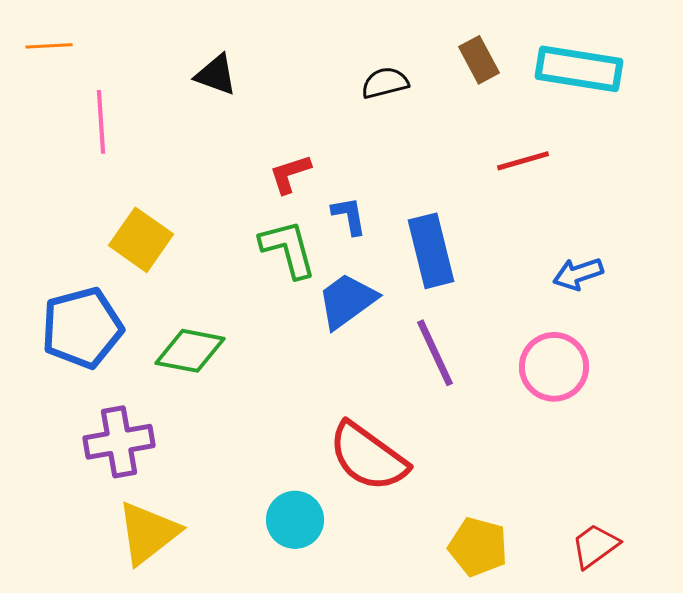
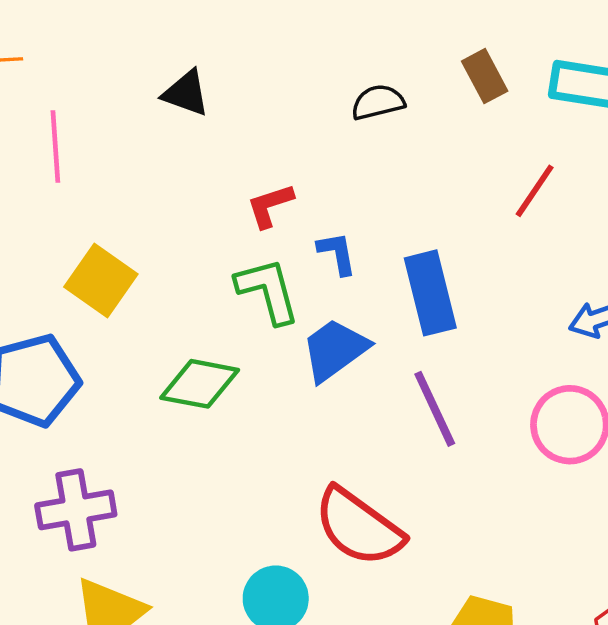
red line: (523, 161) -> (535, 191), turned -40
green diamond: (190, 351) -> (200, 384), moved

